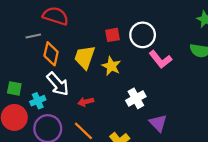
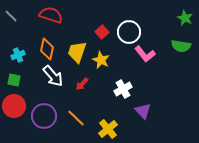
red square: (112, 35) -> (102, 32), turned -32
gray line: (33, 36) -> (11, 16), moved, turned 56
cyan cross: (38, 101) -> (18, 55), moved
red arrow: (86, 102) -> (82, 84), moved, turned -32

